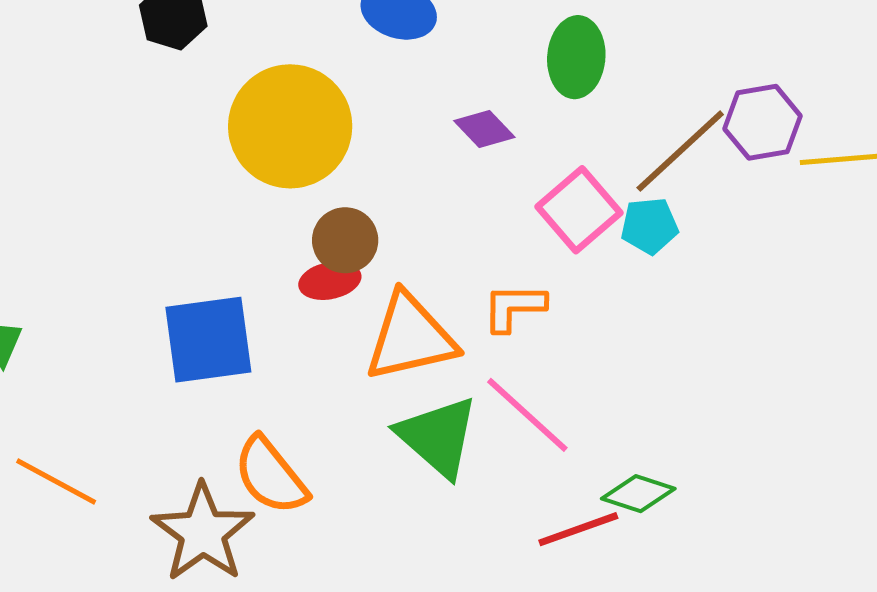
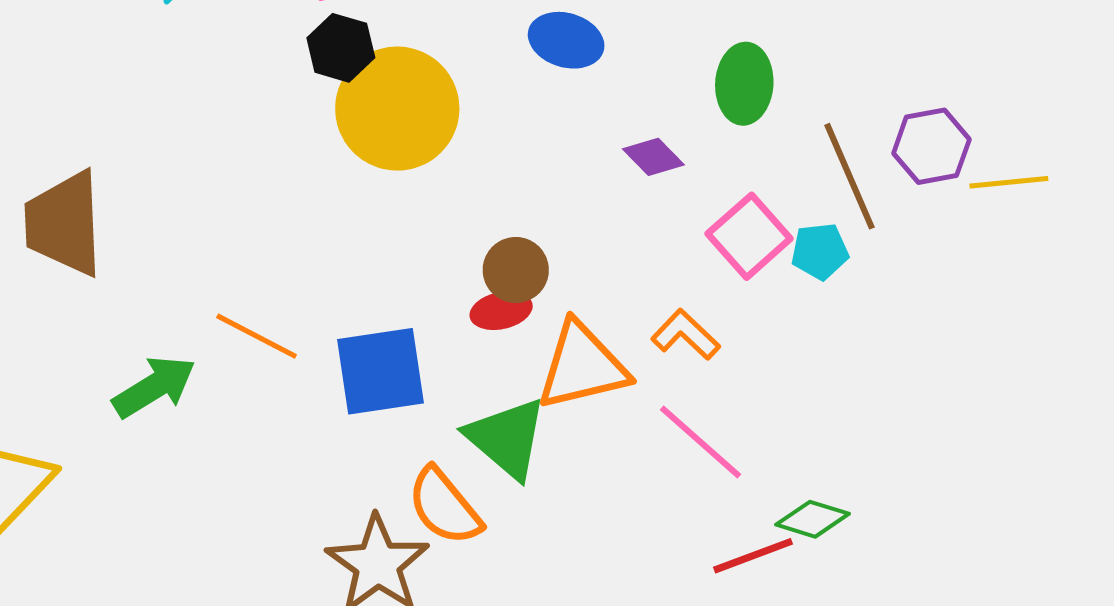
yellow circle: (290, 126) -> (397, 109), moved
brown line: (680, 151) -> (850, 176), turned -70
orange L-shape: (514, 307) -> (686, 335), turned 44
green triangle: (438, 437) -> (507, 438), moved
orange line: (56, 481) -> (257, 336), moved

